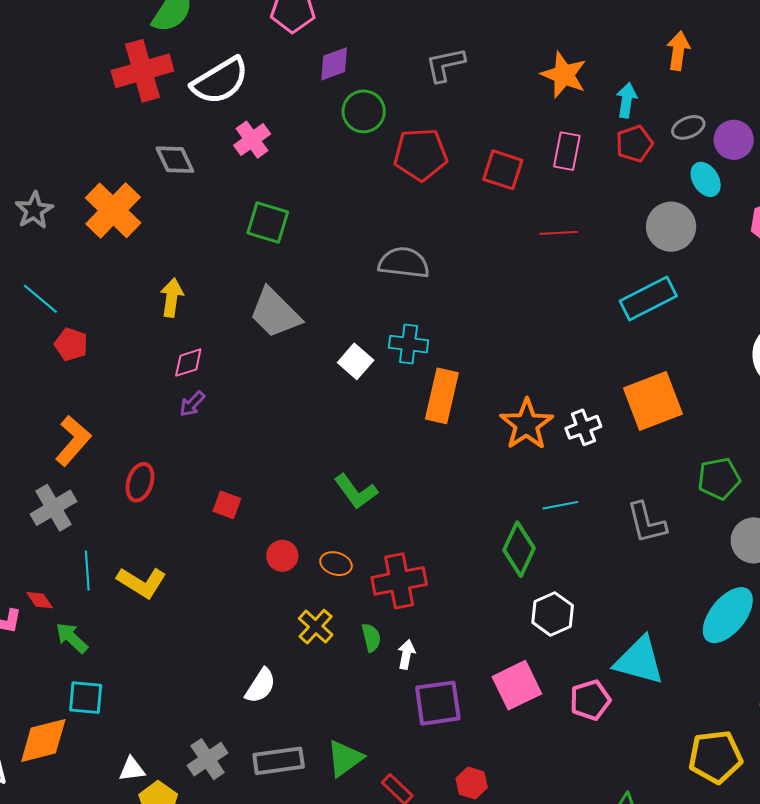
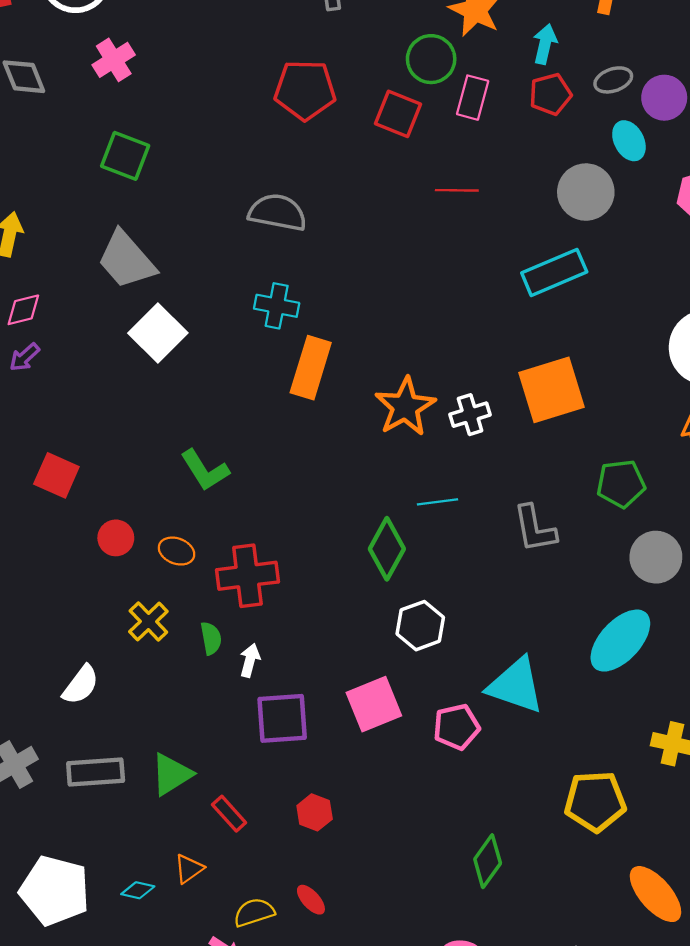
green circle: (364, 111) -> (431, 59), moved
white square: (356, 361) -> (158, 333), moved, size x1.4
red square: (227, 505) -> (56, 475), size x1.4

